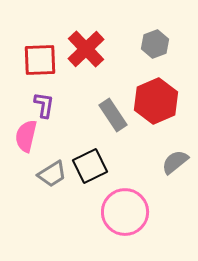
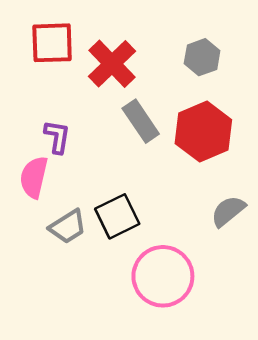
red square: (40, 60) -> (52, 43), moved
gray rectangle: (113, 115) -> (141, 121), moved

